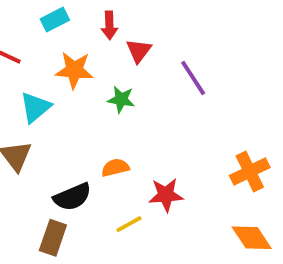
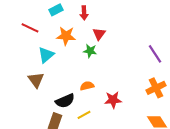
red triangle: (139, 51) -> (99, 34), moved
purple line: (193, 78) -> (155, 54), moved
yellow line: (129, 224) -> (84, 115), moved

